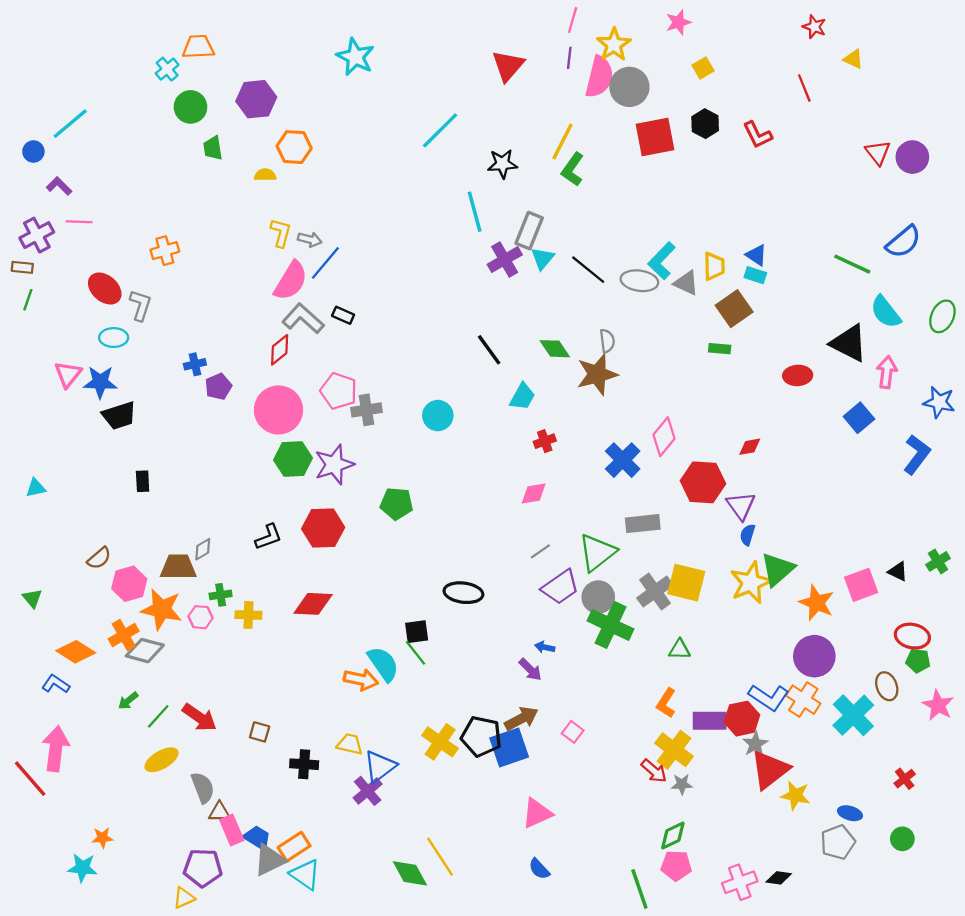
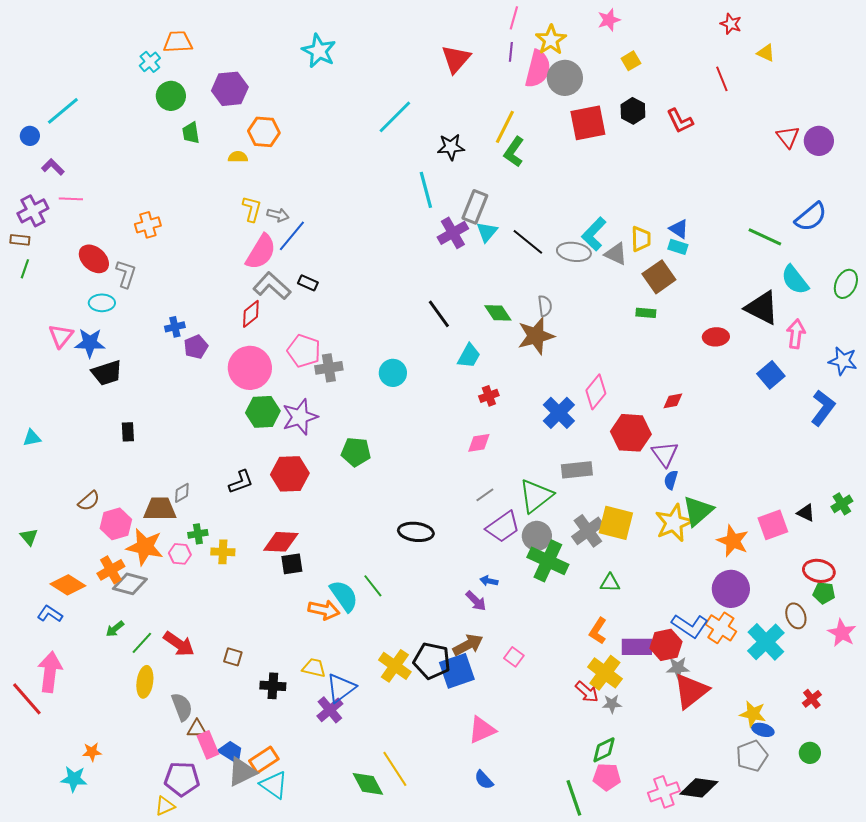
black square: (417, 632) -> (292, 564), moved
gray star: (755, 744) -> (678, 668), turned 30
yellow ellipse: (162, 760) -> (145, 682), turned -52
yellow star: (795, 795) -> (753, 714), moved
black diamond: (779, 878) -> (699, 788), size x1.6

